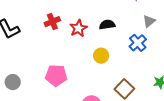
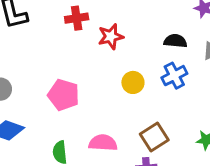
black semicircle: (107, 25) -> (175, 41), moved
blue cross: (138, 43) -> (174, 76), moved

